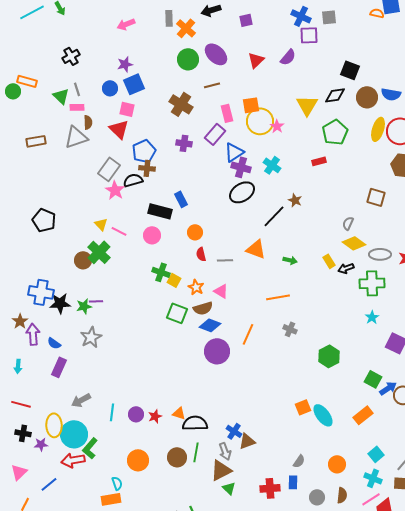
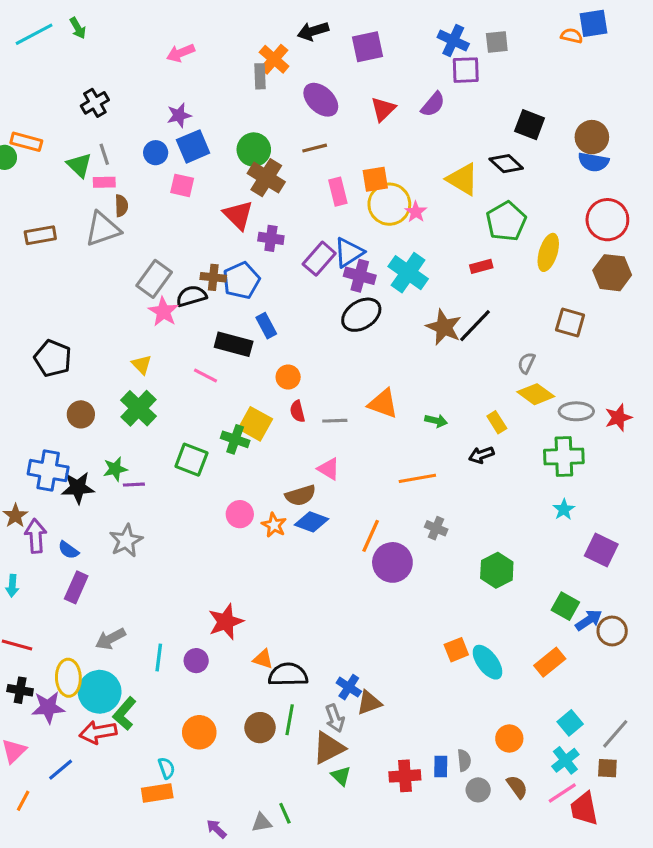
gray rectangle: (169, 18) -> (260, 76), moved
purple square: (246, 20) -> (368, 47), size x1.5
green circle: (188, 59) -> (254, 150), moved
black diamond: (335, 95) -> (506, 164), turned 50
brown circle: (367, 97) -> (592, 137), moved
yellow triangle: (307, 105) -> (463, 179), turned -30
red triangle: (119, 129) -> (238, 215), moved
yellow ellipse: (378, 129) -> (548, 252), moved
purple rectangle: (215, 134) -> (319, 259), moved
blue pentagon: (144, 151) -> (241, 280), moved
cyan cross: (272, 165) -> (408, 273), size x1.4
brown star: (295, 200) -> (444, 327), size x1.6
black line: (274, 216) -> (475, 326), moved
pink line: (119, 231) -> (205, 375), moved
pink circle: (152, 235) -> (240, 514), moved
brown circle: (83, 260) -> (81, 414), moved
black arrow: (346, 268) -> (481, 455), moved
yellow square: (174, 280) -> (255, 424), moved, size x1.5
orange star: (196, 287) -> (274, 525), moved
green star: (84, 306) -> (115, 469), moved
green square: (177, 313) -> (191, 460), moved
purple circle: (217, 351) -> (392, 562), moved
red star: (155, 416) -> (226, 622), moved, size x1.6
purple star: (41, 444) -> (48, 707), size x1.5
gray semicircle: (299, 461) -> (464, 760), moved, turned -40
cyan cross: (373, 478) -> (565, 760), turned 30
brown semicircle: (342, 495) -> (517, 787), turned -42

